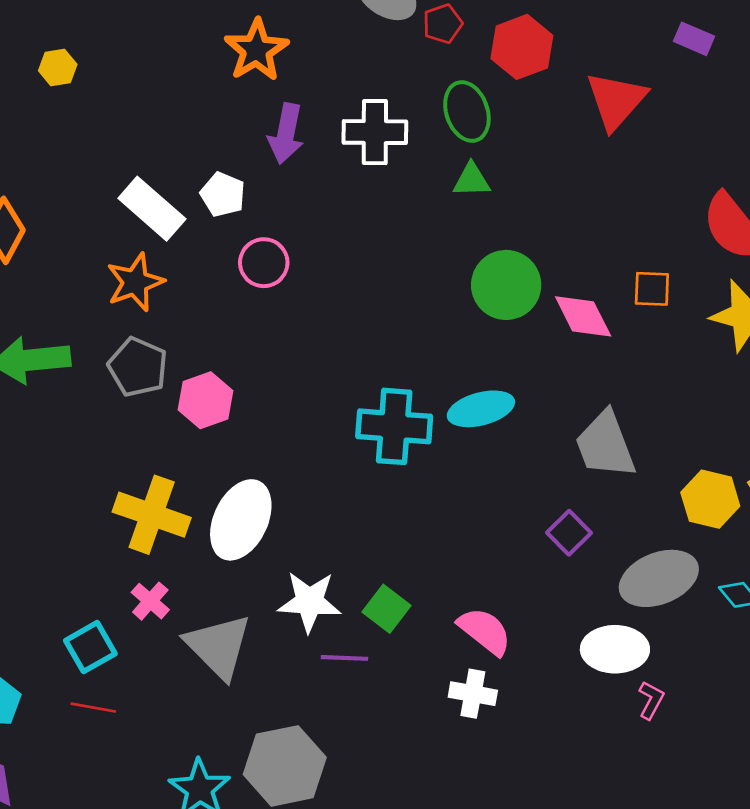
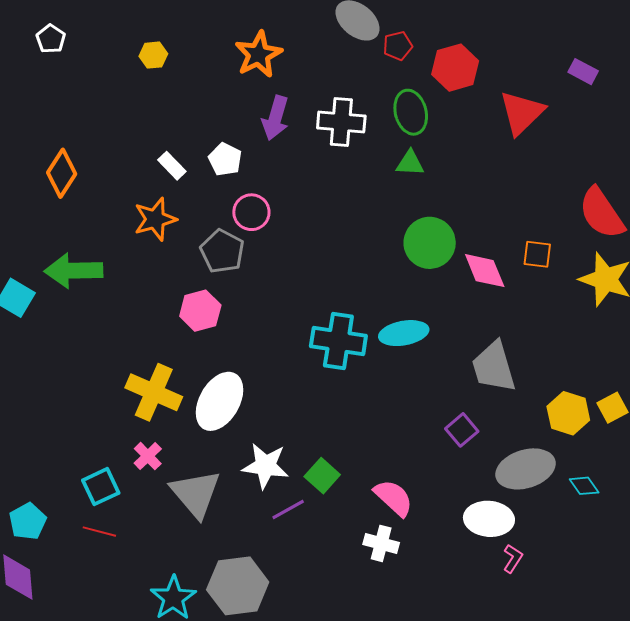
yellow hexagon: (58, 67) -> (153, 55), moved
white rectangle: (152, 209) -> (172, 166), size x0.6
gray pentagon: (138, 367) -> (222, 251), moved
purple line: (344, 658) -> (288, 510), turned -36

